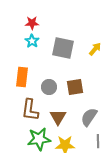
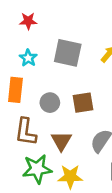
cyan star: (32, 41) -> (28, 58), moved

